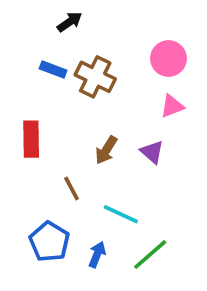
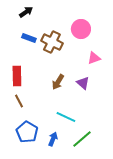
black arrow: (70, 22) -> (26, 12), moved
pink circle: (168, 59) -> (81, 29), moved
brown line: (71, 189) -> (19, 101), moved

